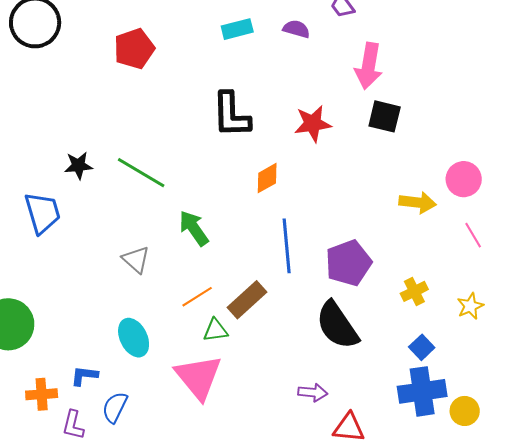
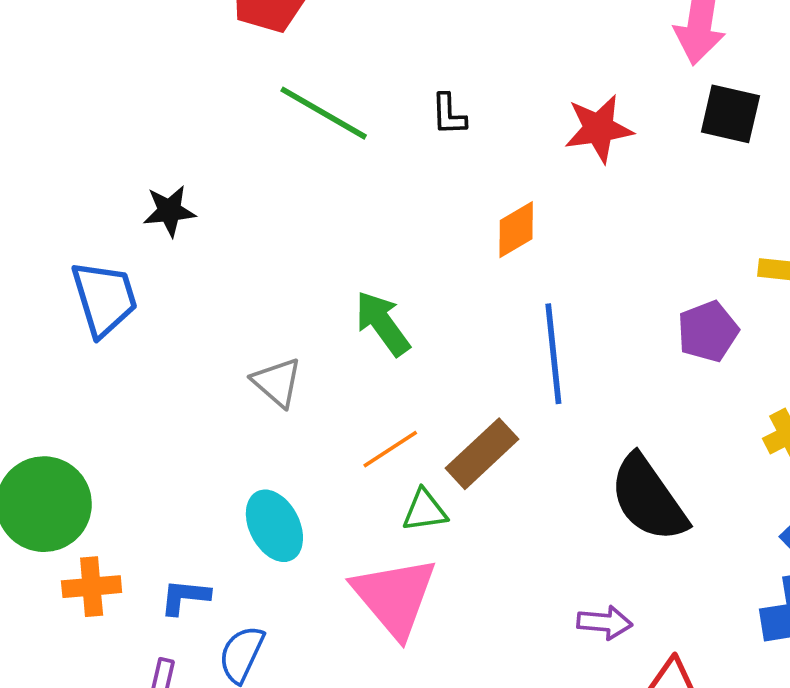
black L-shape: (231, 115) -> (449, 114), size x0.5
green line: (141, 173) -> (324, 113), moved
purple pentagon: (348, 263) -> (708, 331), moved, size x0.7
orange cross: (42, 394) -> (92, 587), moved

